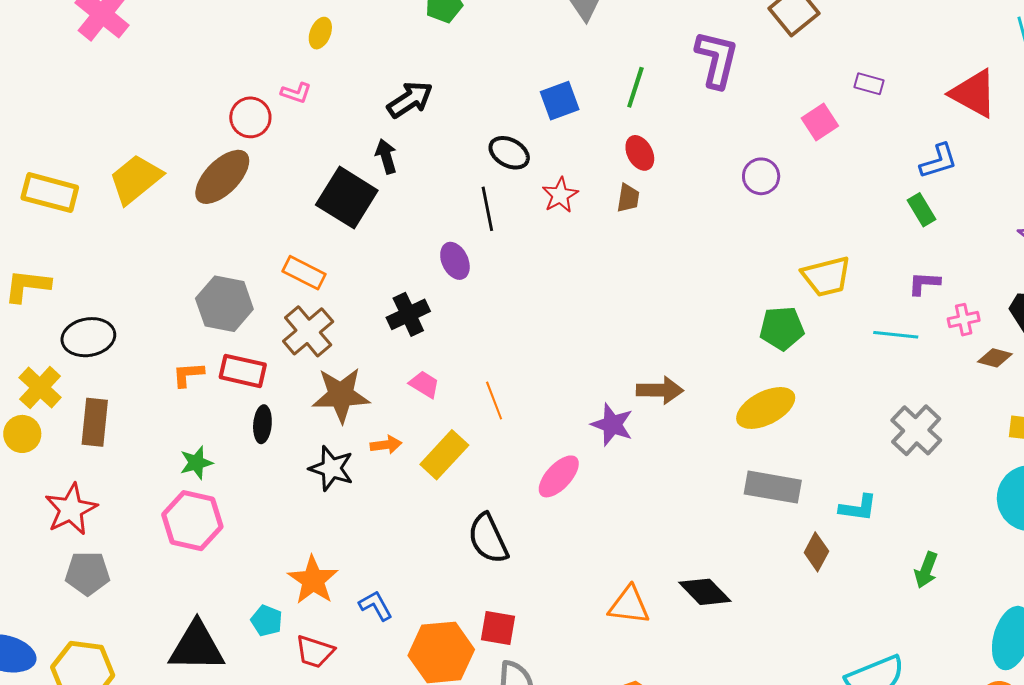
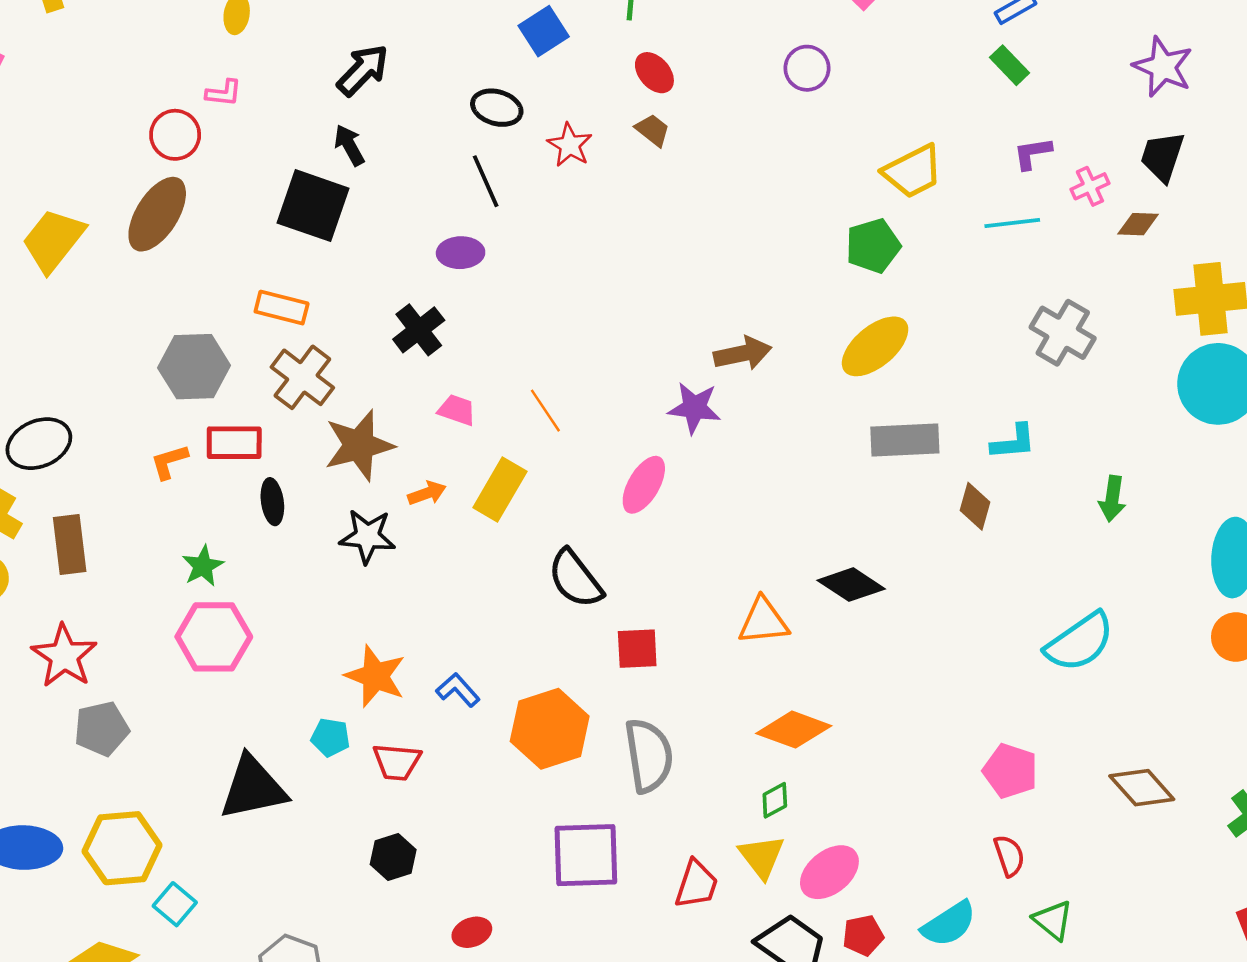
brown trapezoid: (628, 198) -> (653, 130), turned -48
purple ellipse: (455, 261) -> (461, 253), turned -54
red square: (498, 628) -> (637, 649), moved

